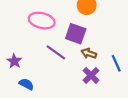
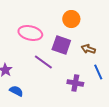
brown arrow: (89, 53) -> (88, 49), moved
purple cross: (91, 75) -> (75, 83), turned -35

